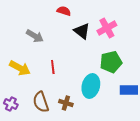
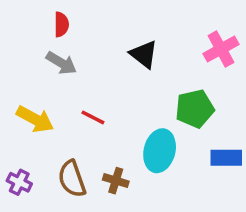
red semicircle: (64, 11) -> (61, 24), moved, turned 72
pink cross: (107, 28) -> (221, 49), moved
red line: (53, 67) -> (93, 117), turned -56

